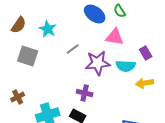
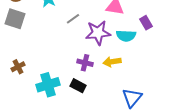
gray square: (28, 56) -> (15, 19), moved
yellow arrow: (145, 83) -> (112, 62), moved

